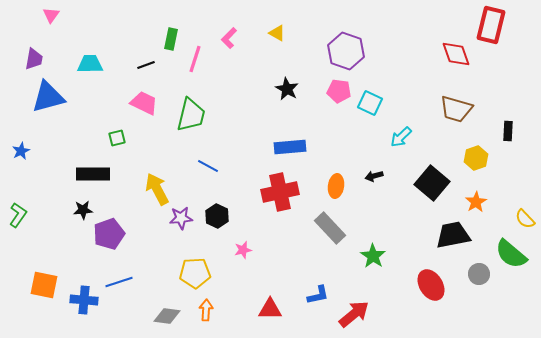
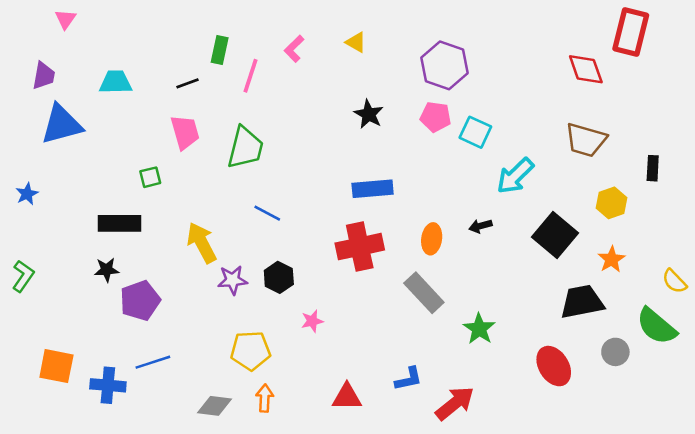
pink trapezoid: (144, 103) -> (185, 132), turned 48
cyan arrow: (401, 137) -> (515, 176), size x1.4

